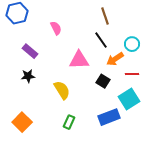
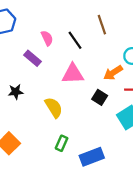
black line: (101, 40) -> (75, 40), moved
purple rectangle: (30, 51) -> (32, 58), moved
blue rectangle: (109, 117) -> (92, 157), moved

